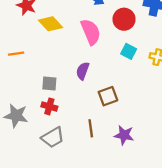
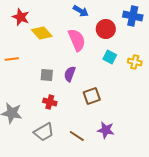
gray square: (49, 83) -> (47, 75), moved
red cross: (49, 106) -> (50, 102), moved
brown line: (91, 128) -> (77, 136), moved, turned -49

